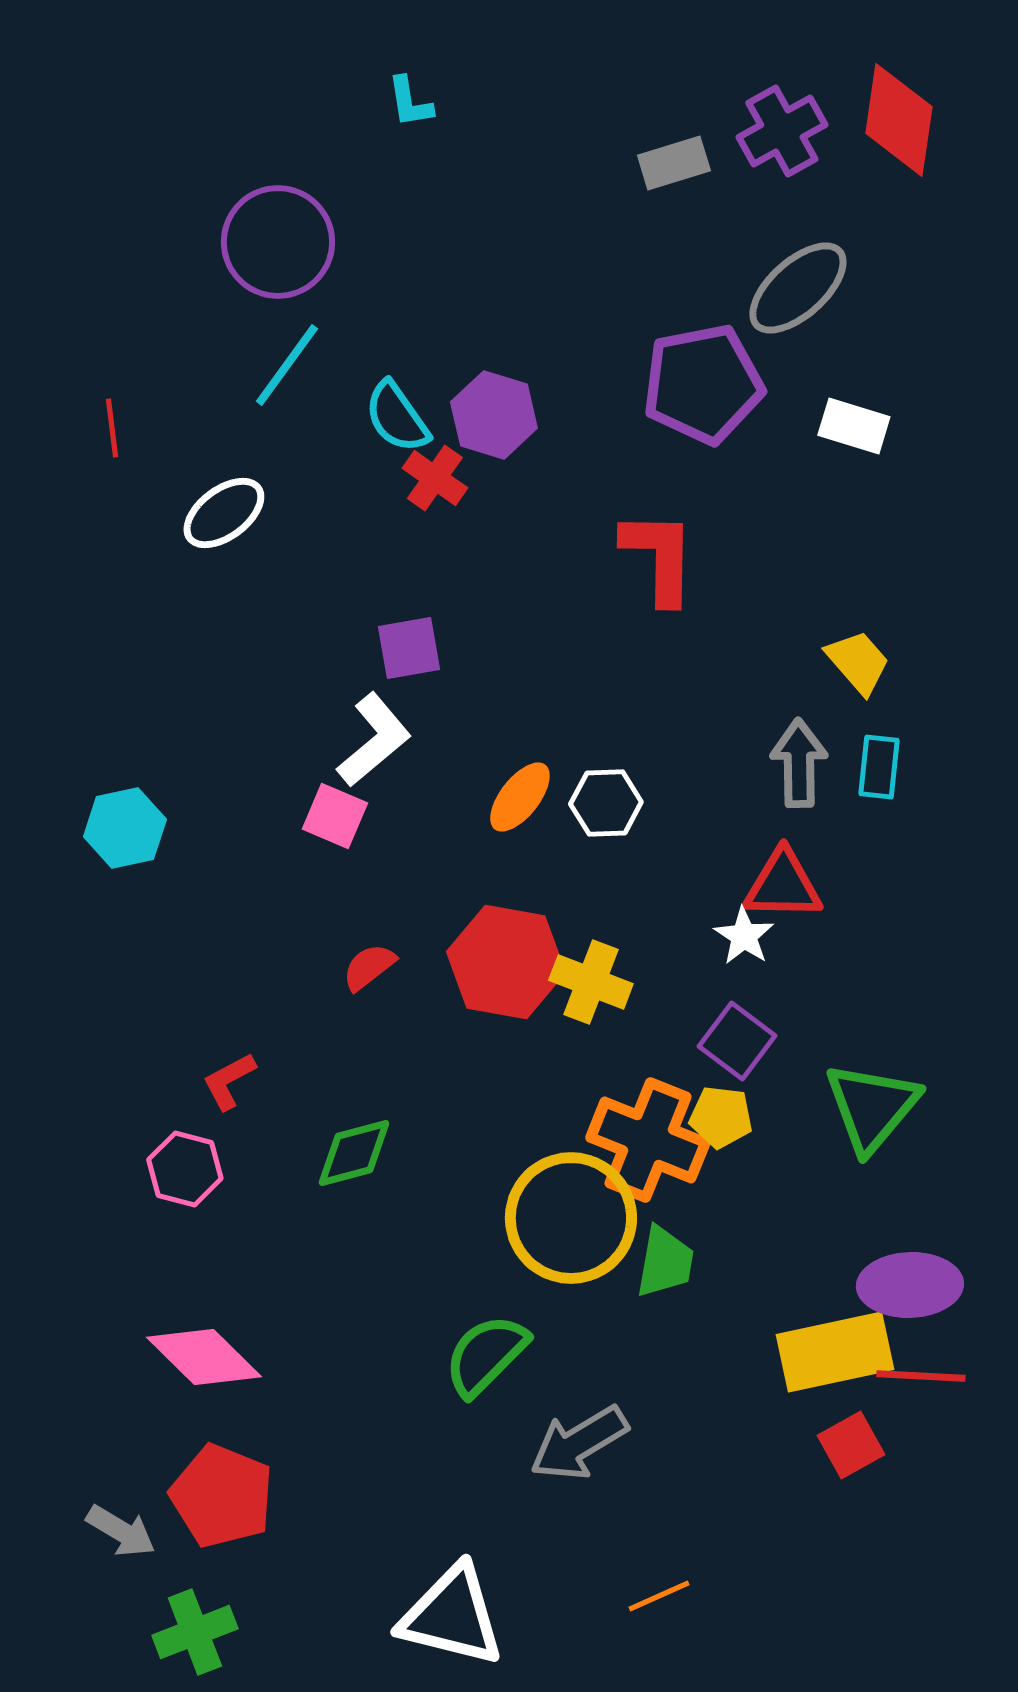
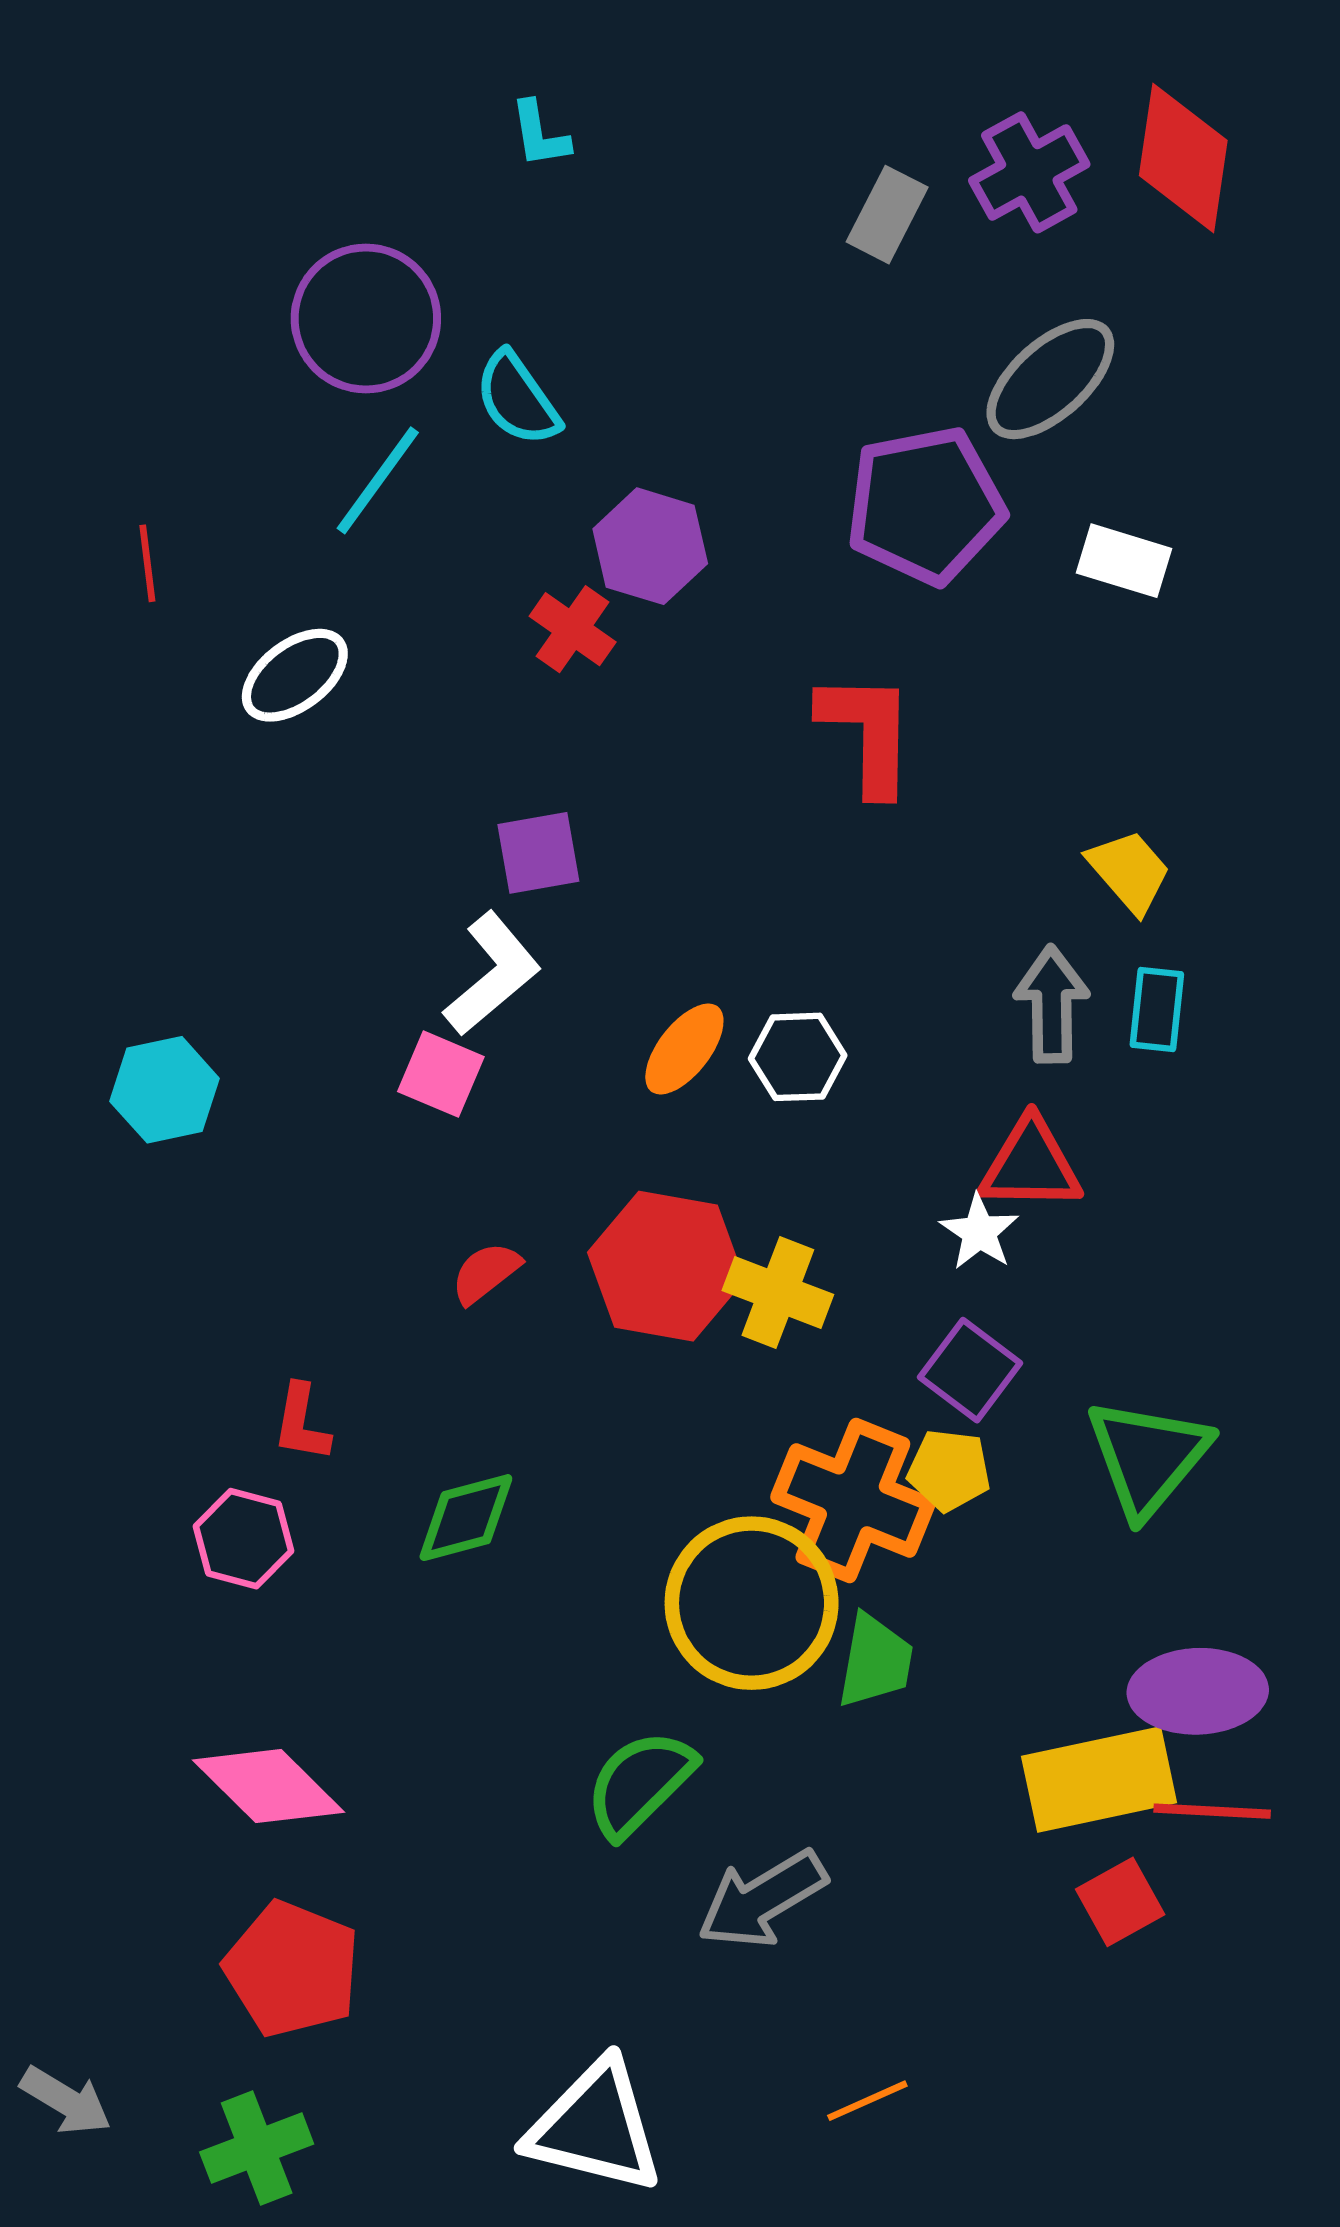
gray rectangle: (674, 163) -> (887, 215), turned -46
cyan semicircle: (397, 417) -> (517, 399), moved
red L-shape: (229, 1081) -> (301, 1423), turned -52
gray arrow: (121, 1531) -> (66, 2101), moved

